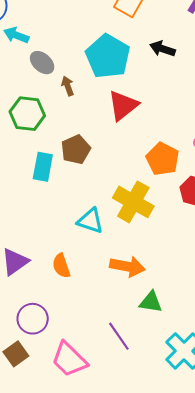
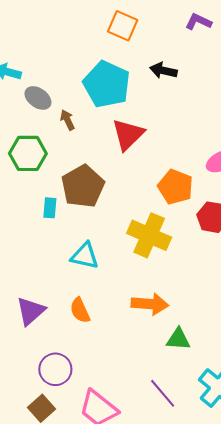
brown pentagon: (76, 150) -> (83, 186), size x1.4
cyan rectangle: (43, 167) -> (50, 208), size x0.7
cyan triangle: (90, 221) -> (85, 256), moved
purple line: (119, 336) -> (163, 393), moved

